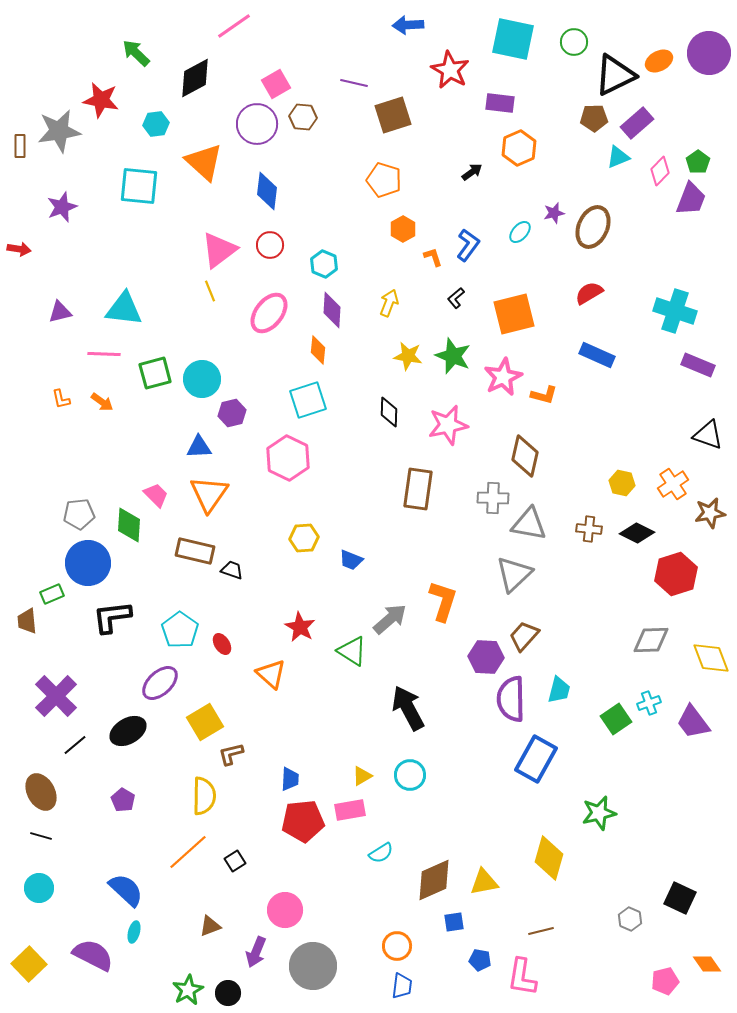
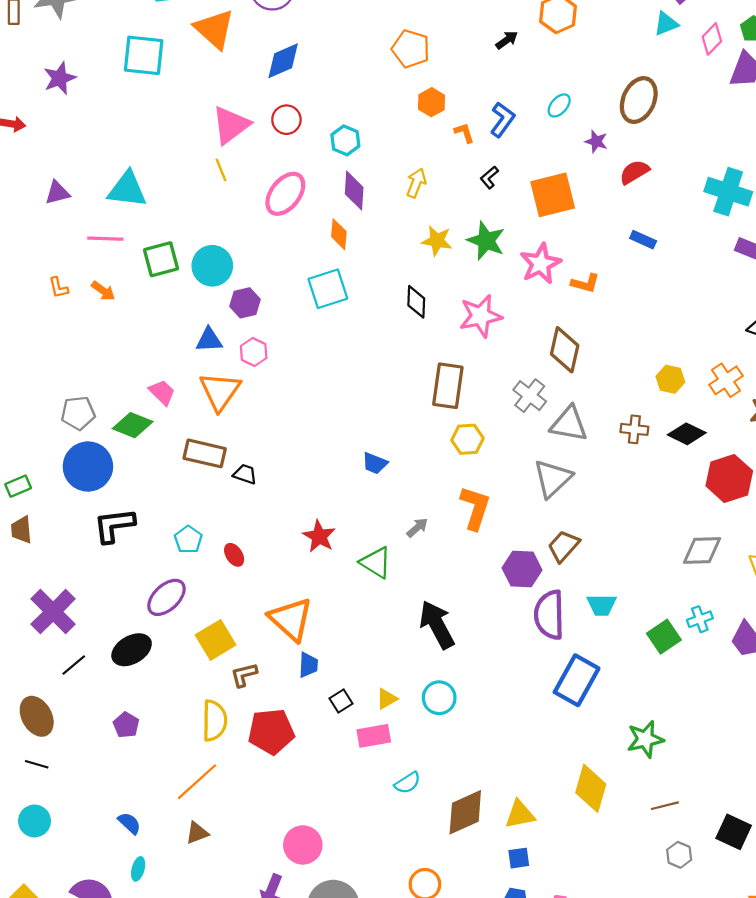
blue diamond: (267, 191) -> (283, 61), turned 60
purple star: (554, 213) -> (596, 141), moved, turned 30
blue rectangle: (597, 355) -> (643, 240), size x0.7
pink hexagon: (288, 458) -> (254, 352), moved, size x0.6
gray cross: (493, 498) -> (530, 396), turned 36
green diamond: (129, 525) -> (133, 425), turned -72
yellow hexagon: (304, 538) -> (468, 439), moved
green rectangle: (52, 594) -> (18, 486), moved
gray arrow: (390, 619) -> (417, 528), size x0.6
cyan pentagon: (180, 630) -> (188, 540), size x0.7
orange triangle: (271, 674) -> (291, 619), moved, size x1.4
cyan trapezoid: (559, 690) -> (602, 605), turned 76
blue trapezoid: (290, 779) -> (308, 665), moved
red pentagon: (303, 821) -> (271, 732), moved
black square: (235, 861) -> (341, 701), moved
blue semicircle: (126, 890) -> (129, 823), size x0.6
blue square: (454, 922) -> (519, 858), moved
brown triangle: (210, 926) -> (197, 833), moved
brown line: (541, 931) -> (665, 806), moved

